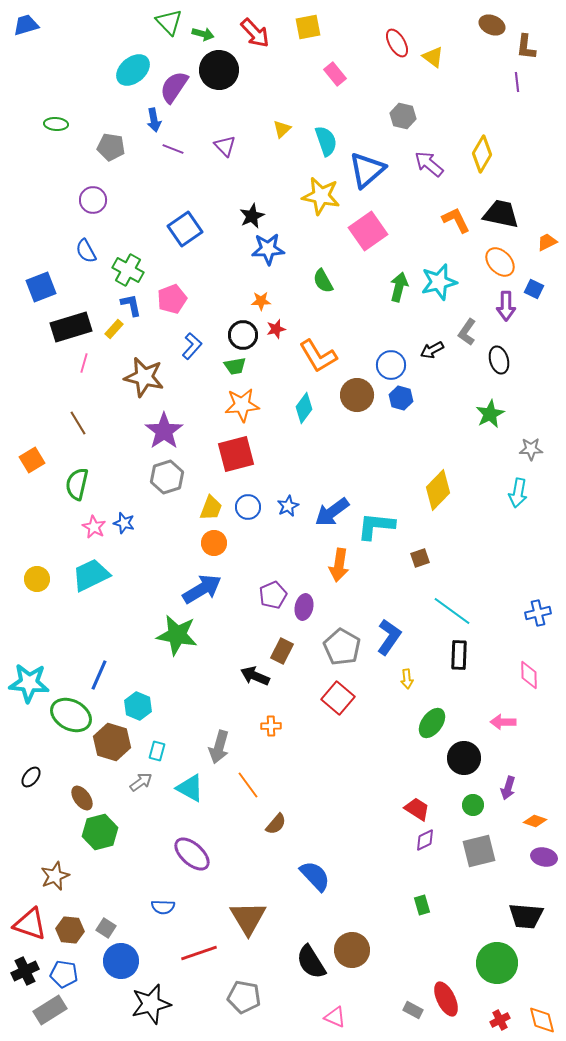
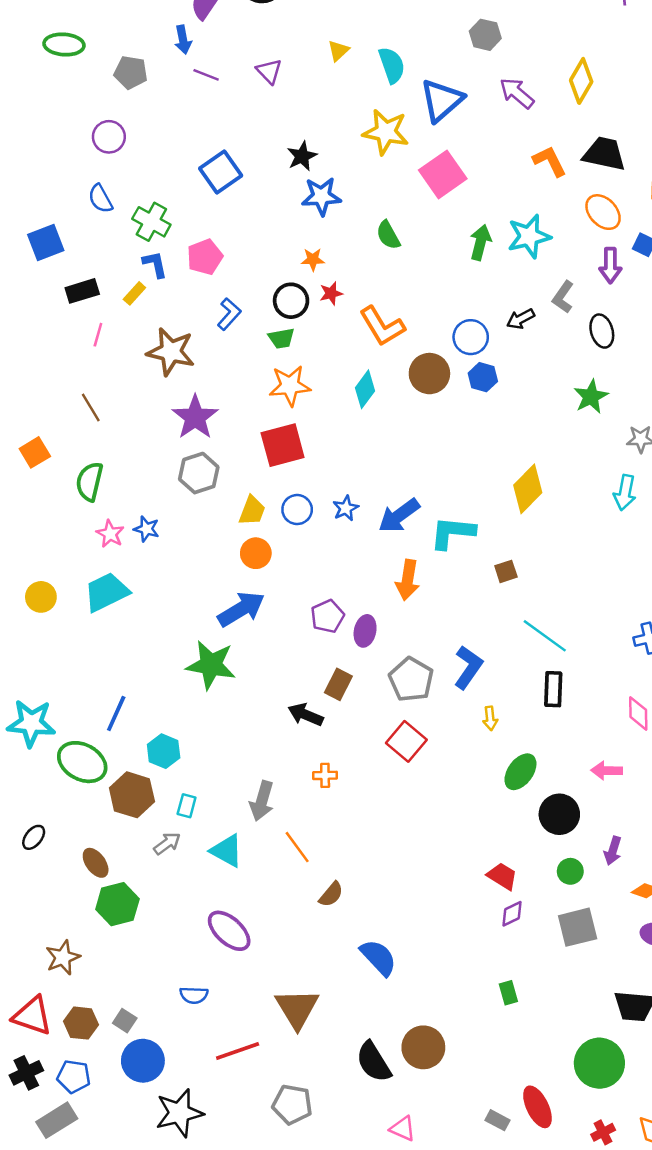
green ellipse: (56, 124) -> (64, 45), size x1.4
black rectangle: (71, 327) -> (82, 291), size x0.7

